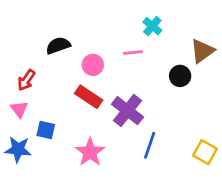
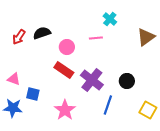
black circle: (180, 76) -> (127, 81), moved
red arrow: (26, 80) -> (19, 37), moved
pink triangle: (19, 109) -> (14, 79), turned -32

